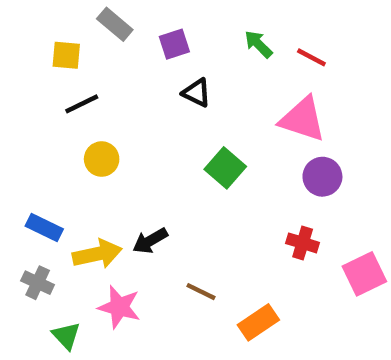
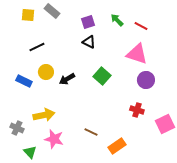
purple square: (174, 44) -> (88, 22), moved
yellow square: (66, 55) -> (28, 15), moved
blue rectangle: (44, 227) -> (24, 81), moved
black arrow: (150, 241) -> (67, 79), moved

